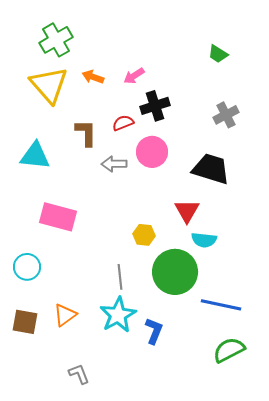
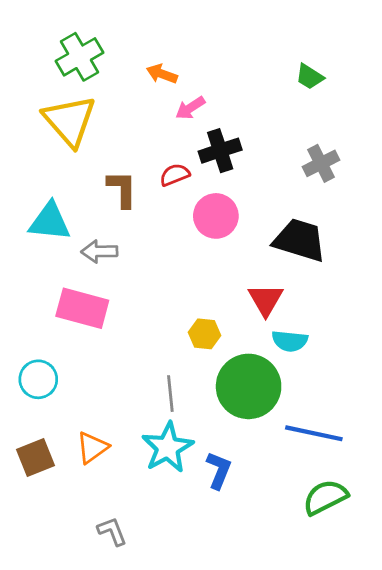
orange arrow: (93, 77) -> (162, 74), moved
gray arrow: (114, 164) -> (99, 251), moved
brown square: (25, 322) -> (35, 457), turned -32

